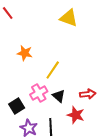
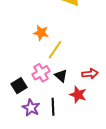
orange star: (25, 53) -> (41, 33), moved

